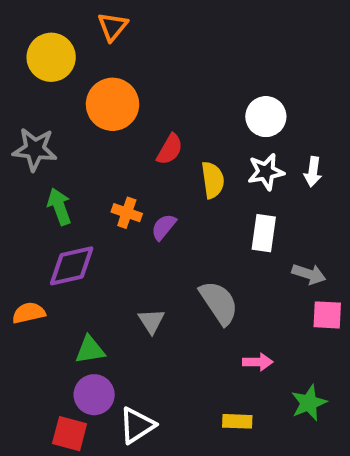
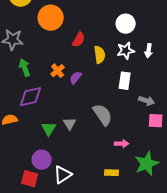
orange cross: (127, 213) -> (58, 71), turned 32
green triangle: (90, 350) -> (49, 129), moved, turned -49
green star: (309, 403) -> (147, 164), size x1.4

